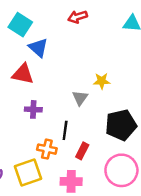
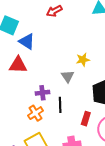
purple cross: (33, 109) -> (42, 93), moved
orange cross: (47, 149) -> (35, 113), moved, turned -35
red rectangle: (82, 151) -> (86, 119), moved

